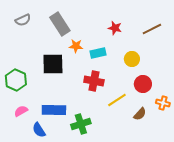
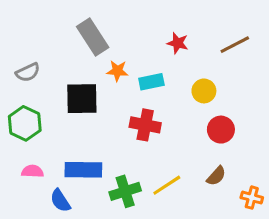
gray semicircle: (23, 20) -> (28, 72), moved
yellow line: (117, 100) -> (167, 185), moved
orange cross: (163, 103) -> (252, 198), moved
pink semicircle: (21, 111) -> (32, 171), turned 32

